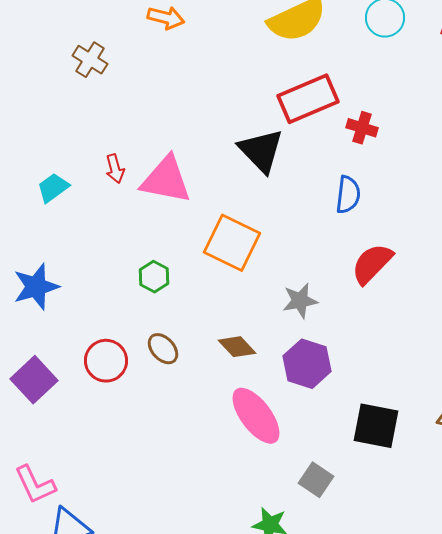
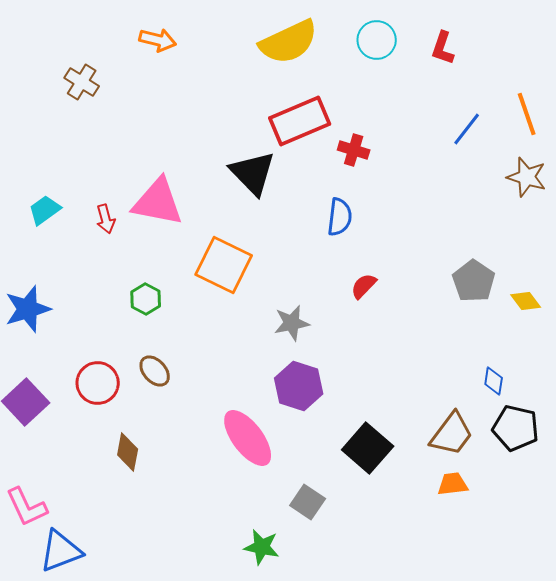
red arrow: (115, 169) -> (106, 219), moved
red semicircle: (372, 264) -> (364, 286), size x0.6
brown diamond: (237, 347) -> (128, 452), moved, turned 54
black square: (376, 426) -> (368, 448), turned 30

